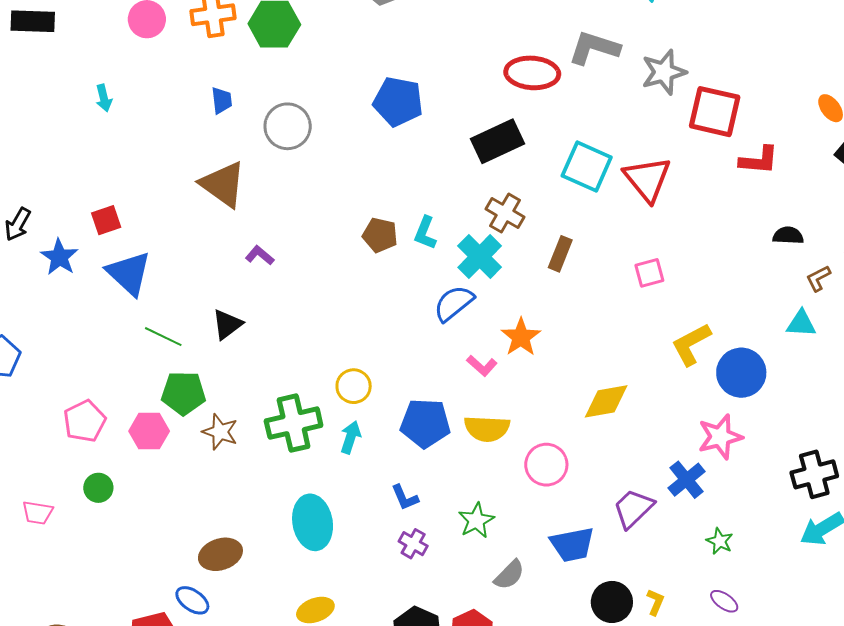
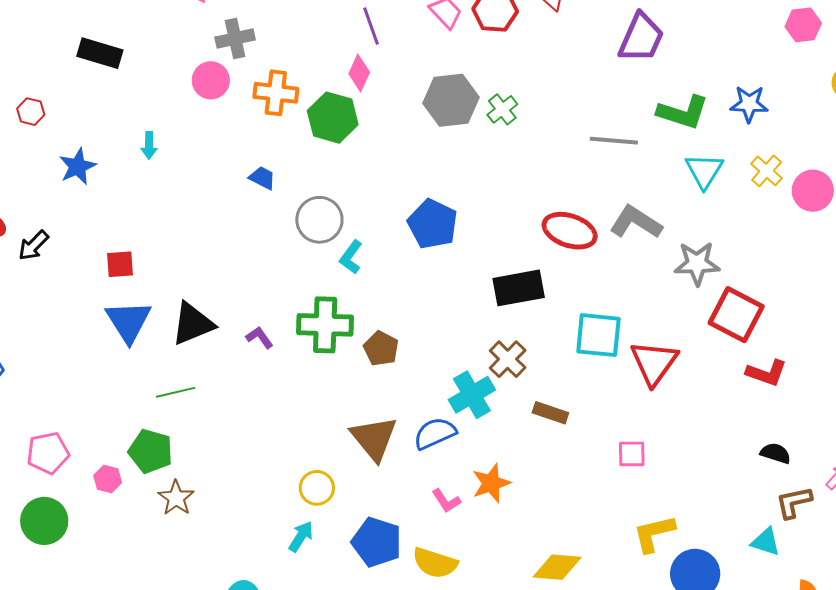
blue trapezoid: (222, 100) -> (262, 178), turned -72
cyan square: (587, 166) -> (598, 335), turned -33
brown triangle: (223, 184) -> (374, 438), moved
cyan L-shape: (425, 233) -> (351, 257), moved
brown rectangle: (560, 254) -> (550, 413), turned 72
blue star: (59, 257) -> (78, 166), moved
brown L-shape: (818, 278) -> (794, 502), size x1.4
black triangle: (227, 324) -> (193, 324), moved, size x1.4
green line: (163, 337) -> (176, 392), moved, turned -54
green cross: (294, 423) -> (325, 325), moved
pink hexagon: (149, 431) -> (108, 479), size x0.7
green circle: (98, 488) -> (44, 521), size x1.6

